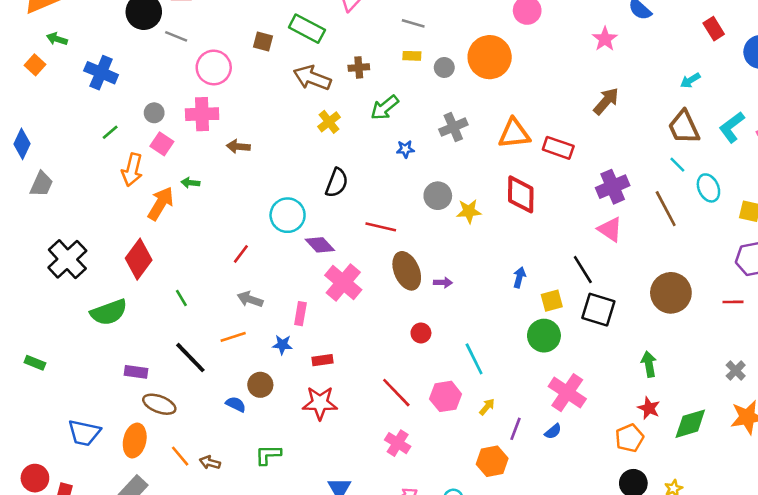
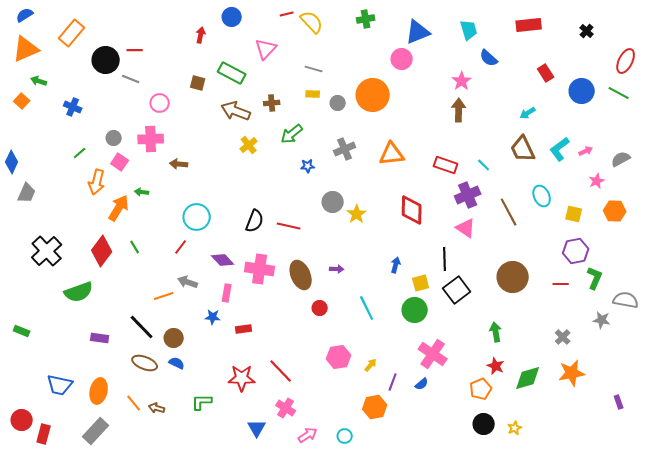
pink circle: (214, 67) -> (160, 103), size x0.7
blue cross: (101, 73) -> (73, 107), size x0.7
brown arrow: (606, 101) -> (459, 110), moved, turned -40
red rectangle: (558, 148) -> (446, 165), moved
cyan line: (677, 165) -> (484, 165), moved
black semicircle: (337, 183) -> (255, 221), moved
red diamond: (521, 194) -> (412, 210), moved
yellow star: (469, 211) -> (357, 214), turned -30
cyan circle: (288, 215) -> (197, 217), moved
purple diamond: (320, 245) -> (223, 260), moved
black line: (583, 270) -> (445, 259), turned 30
brown ellipse: (407, 271) -> (301, 275), moved
pink cross: (343, 282) -> (260, 269), turned -32
green line: (181, 298) -> (135, 247), moved
black square: (598, 310) -> (457, 290), turned 36
orange line: (233, 337) -> (164, 296), moved
cyan line: (474, 359) -> (367, 308), moved
brown circle: (260, 385) -> (174, 338), moved
red line: (396, 393) -> (281, 371), moved
red star: (320, 403) -> (242, 378), moved
brown ellipse: (159, 404) -> (145, 363), moved
pink cross: (398, 443) -> (286, 408), moved

